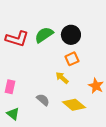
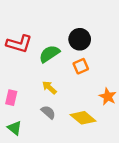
green semicircle: (44, 35) -> (49, 54), moved
yellow arrow: (62, 78) -> (49, 88), moved

